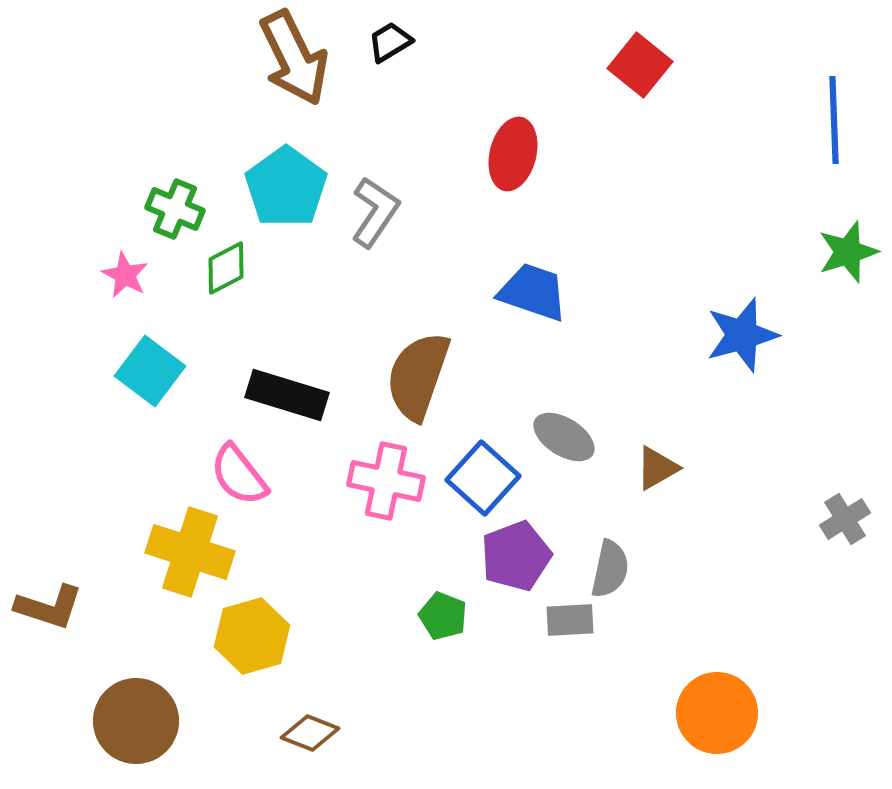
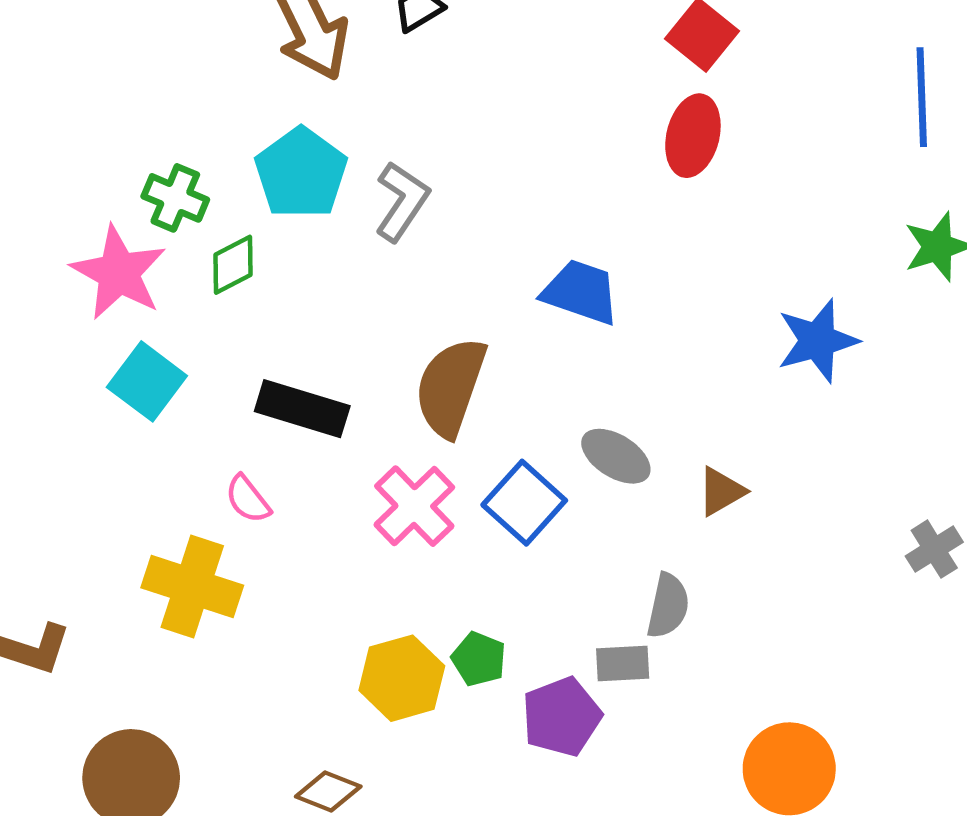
red ellipse: (513, 154) -> (693, 136), moved
pink star: (125, 275) -> (119, 273), size x1.8
pink semicircle: (239, 475) -> (248, 499), size x0.7
pink cross: (386, 481) -> (414, 506), turned 34
purple pentagon: (516, 556) -> (562, 717), moved
yellow hexagon: (252, 636) -> (402, 678), moved

